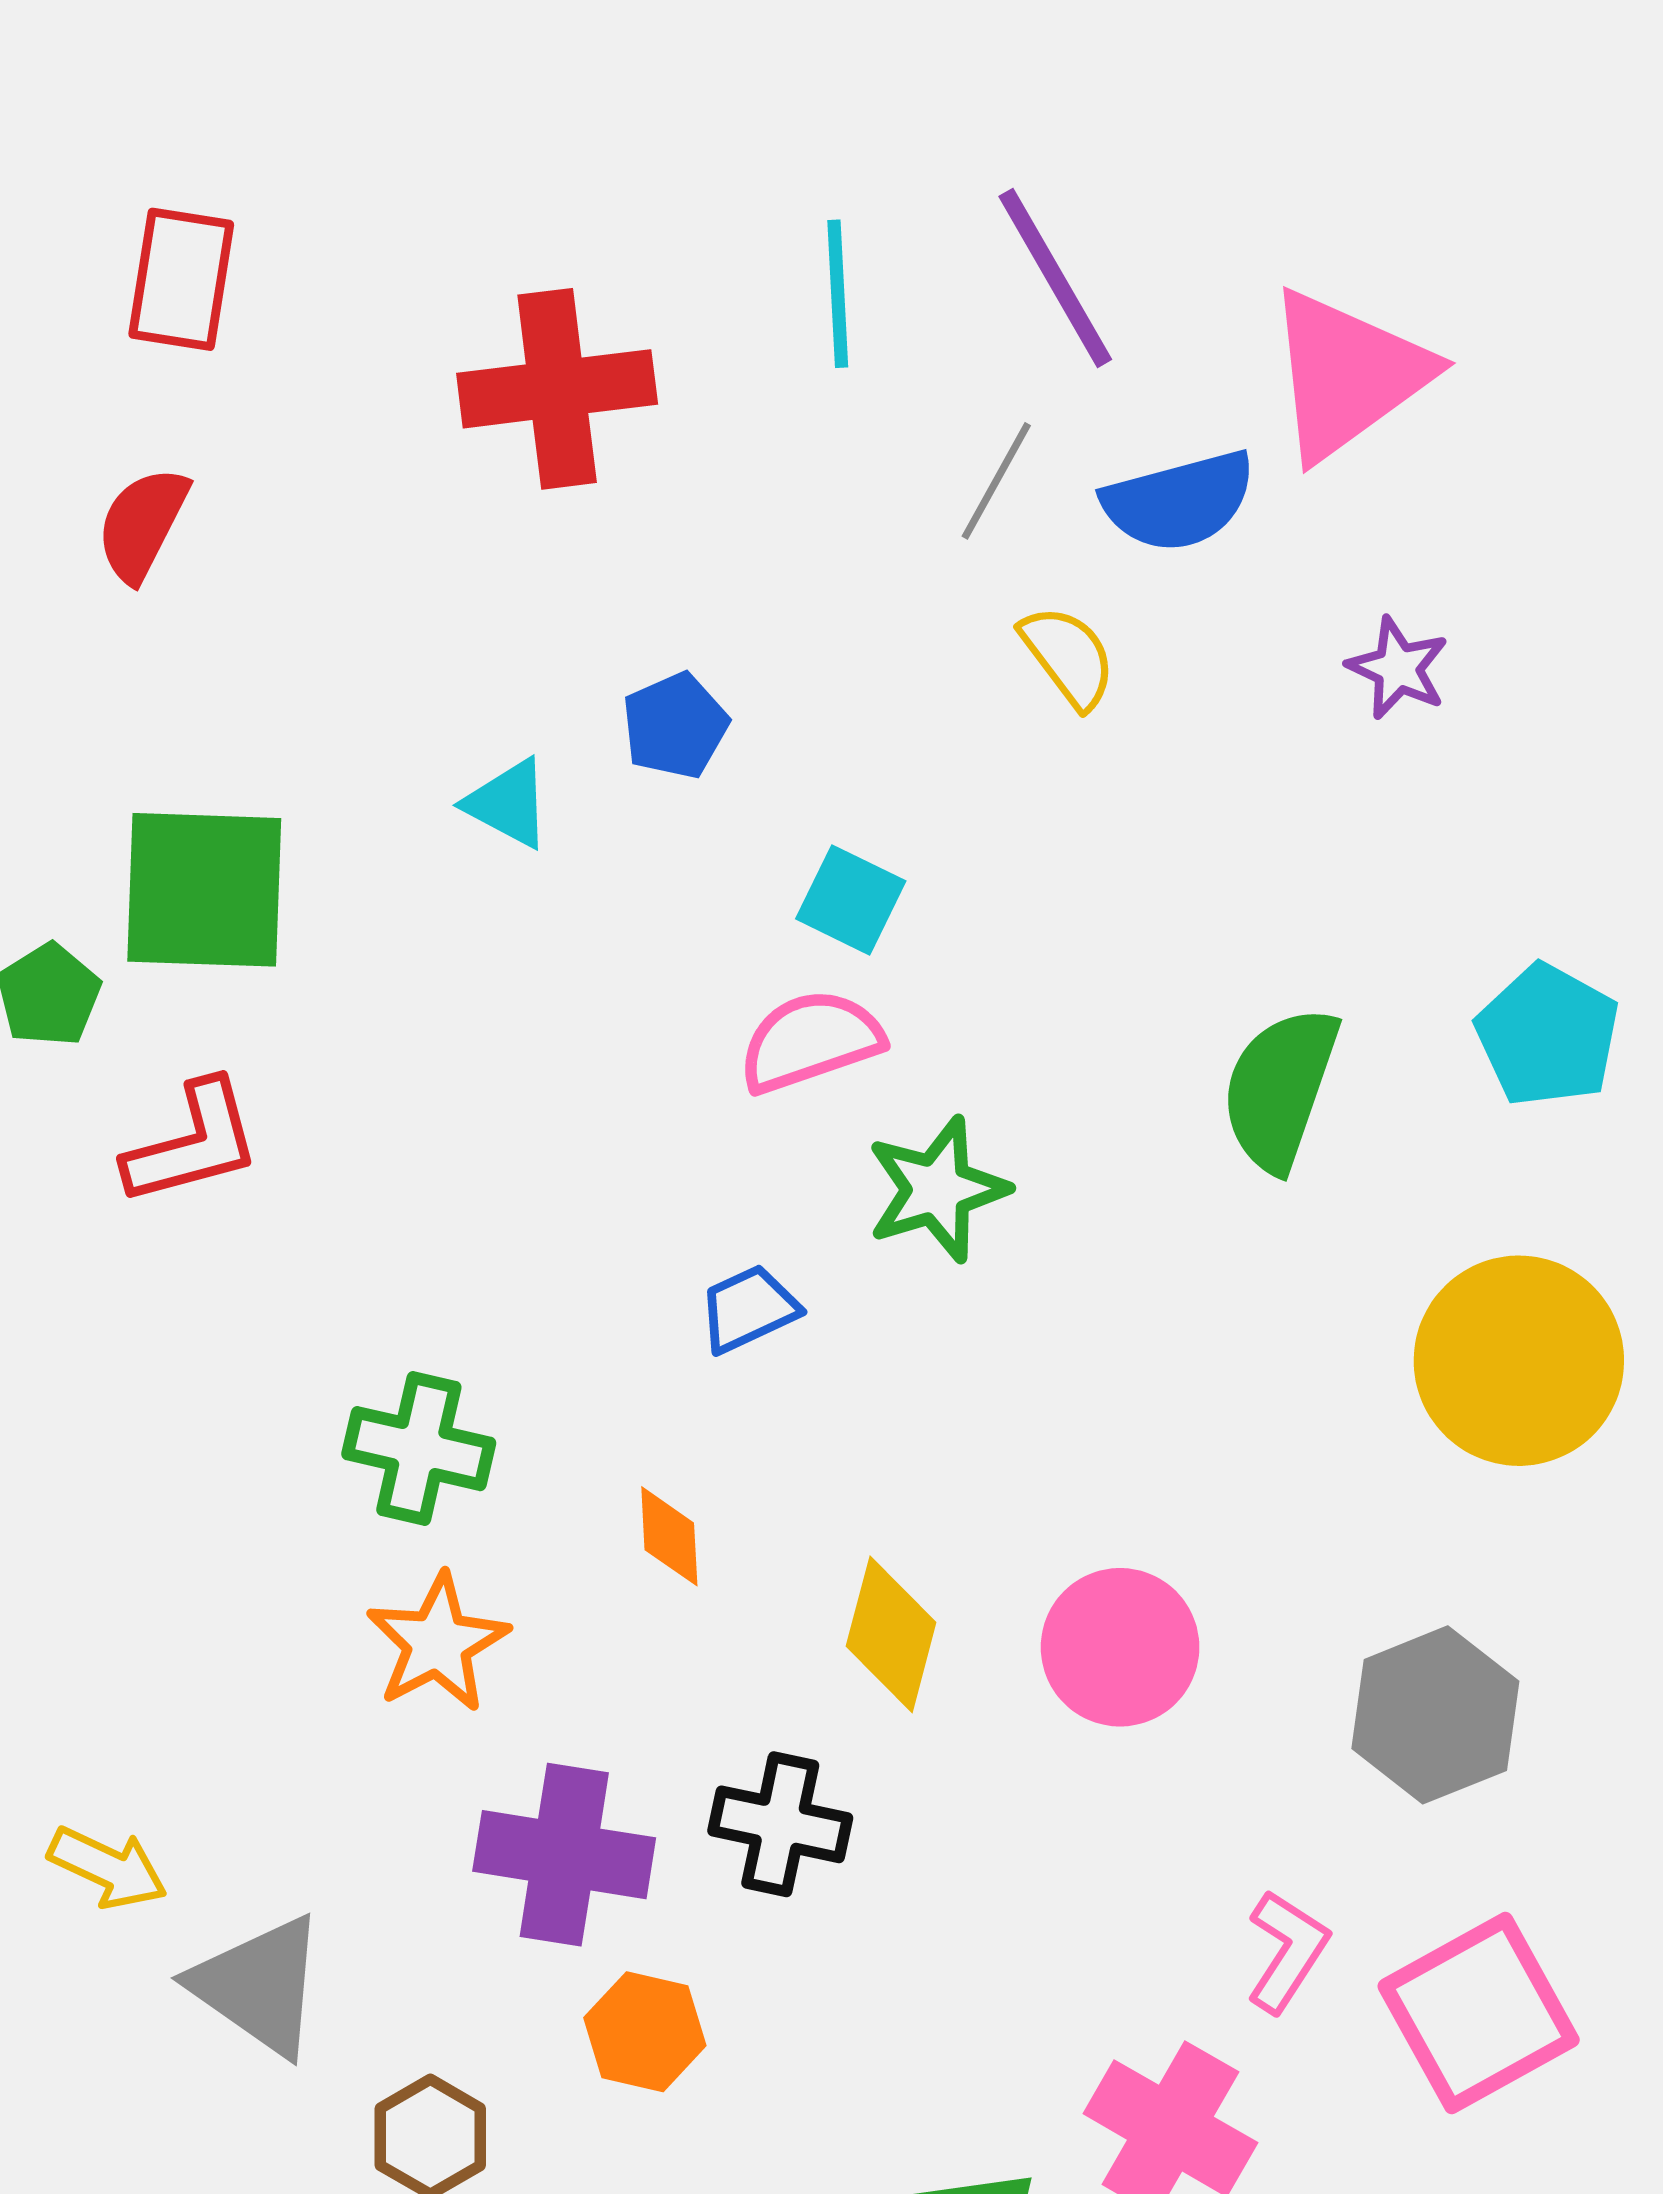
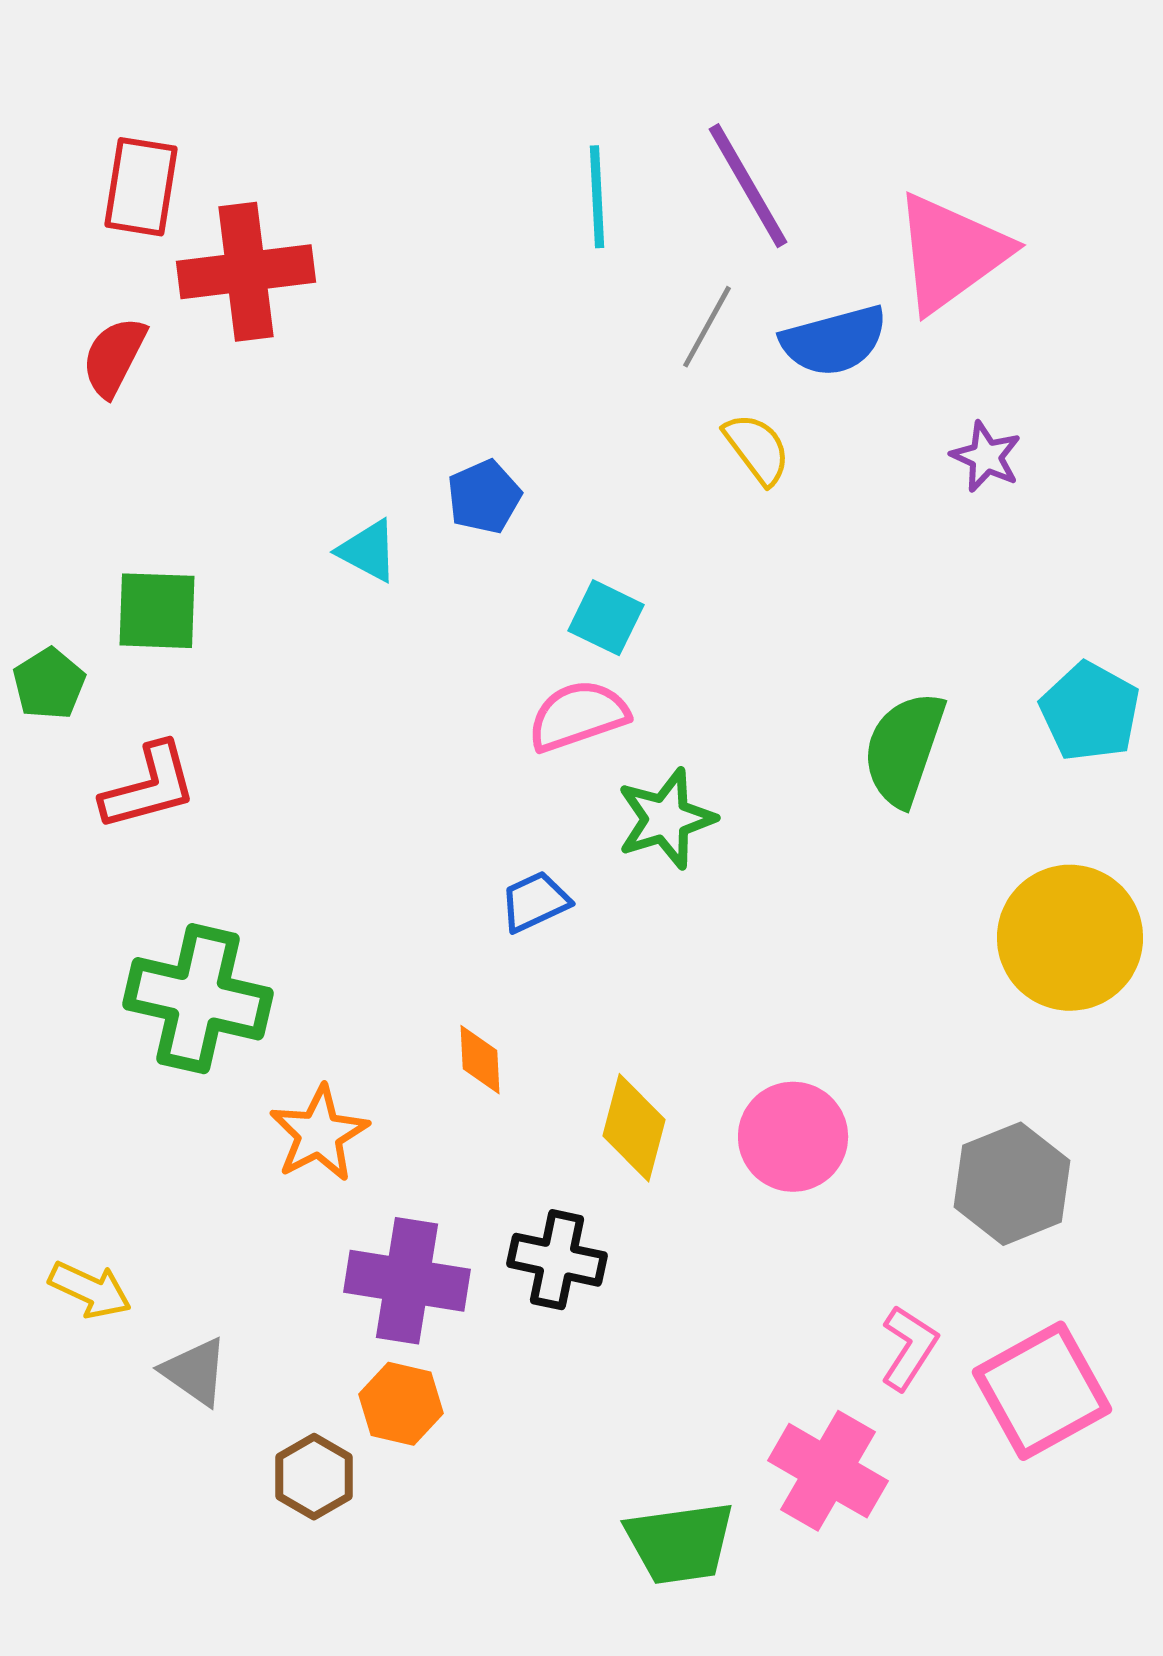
red cross: (557, 389) -> (246, 272), moved
green square: (204, 890) -> (157, 611), size x0.7
green cross: (419, 1449) -> (198, 999), moved, size x1.4
gray triangle: (259, 1986) -> (195, 1372), size x0.7
orange hexagon: (645, 2032) -> (401, 1404), moved

